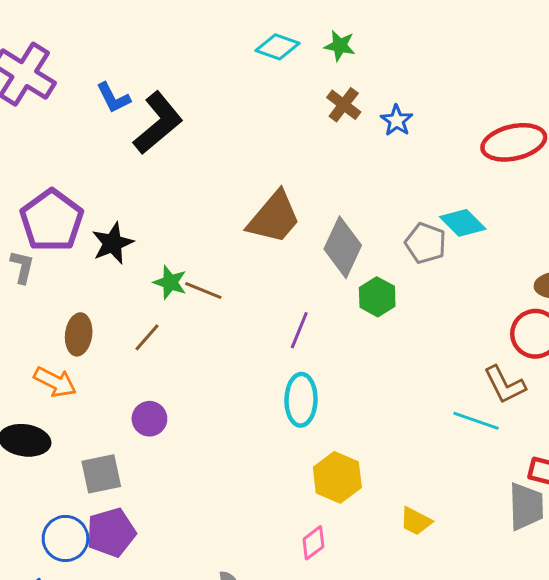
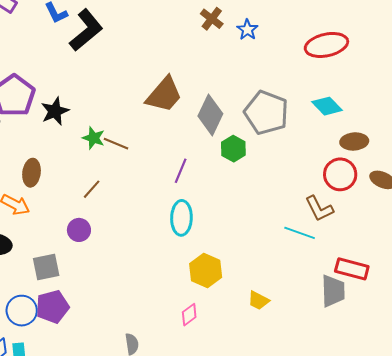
cyan diamond: (463, 223) -> (327, 106), moved
gray pentagon: (426, 243) -> (266, 113), size x1.6
brown line: (147, 337) -> (92, 189), moved

